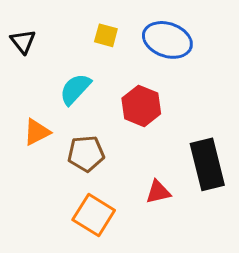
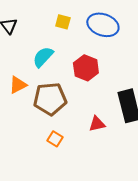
brown pentagon: (86, 154) -> (50, 99), size x1.4
orange square: (94, 215) -> (55, 139), size x0.6

